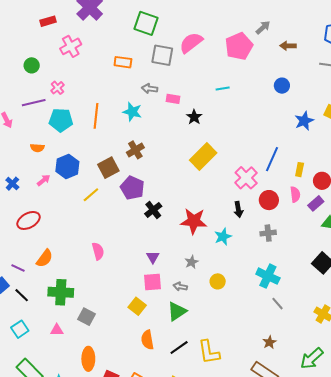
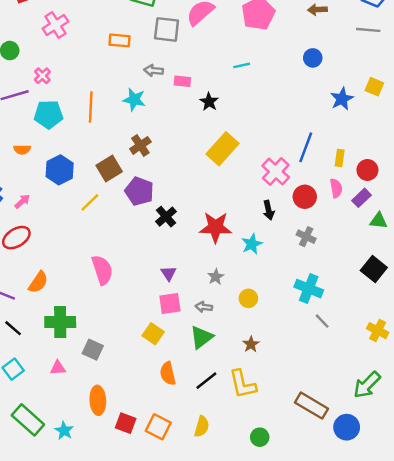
pink arrow: (44, 180) -> (22, 201), moved
gray cross: (268, 233) -> (306, 237), turned 35
pink semicircle: (98, 251) -> (102, 270), size x1.4
brown star: (269, 342) -> (251, 344), moved

